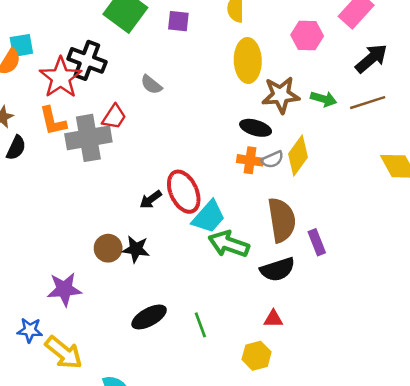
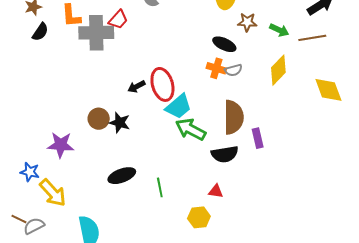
brown star: (281, 95) -> (247, 22), size x0.7
yellow diamond: (298, 156) -> (278, 70), moved

